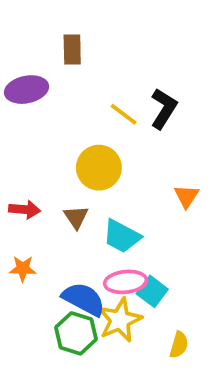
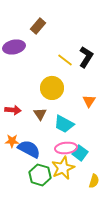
brown rectangle: (72, 50) -> (38, 26), turned 42
orange triangle: (187, 196) -> (89, 101), moved
blue semicircle: (84, 299) -> (29, 149), moved

